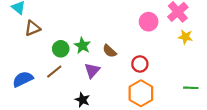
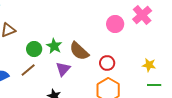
yellow star: (185, 37) -> (149, 65), moved
brown semicircle: (110, 51) -> (79, 51), size x1.5

